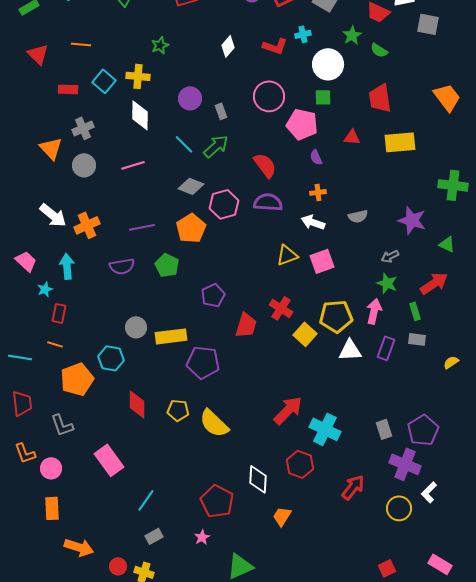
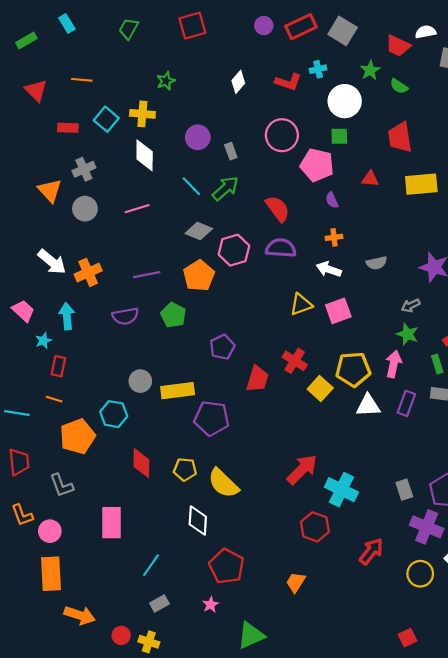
pink rectangle: (109, 460) -> (112, 523), turned 36
white diamond: (258, 479) -> (198, 520), moved
orange rectangle: (52, 508) -> (51, 574), size x1.4

